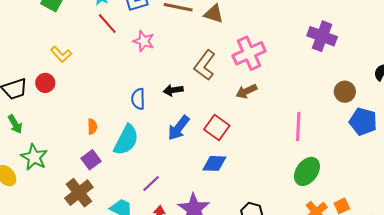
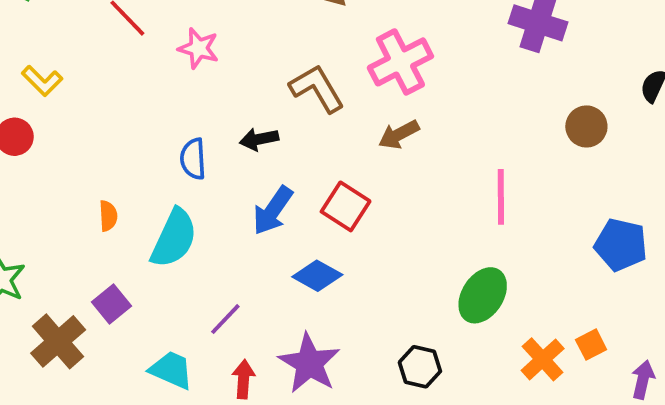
brown L-shape: (205, 65) -> (317, 88), turned 116
blue pentagon: (363, 122) -> (621, 245), moved
purple square: (91, 160) -> (111, 304), moved
blue diamond: (214, 163) -> (317, 276), moved, turned 30
green ellipse: (307, 171) -> (483, 295), moved
brown cross: (79, 193) -> (58, 341), moved

